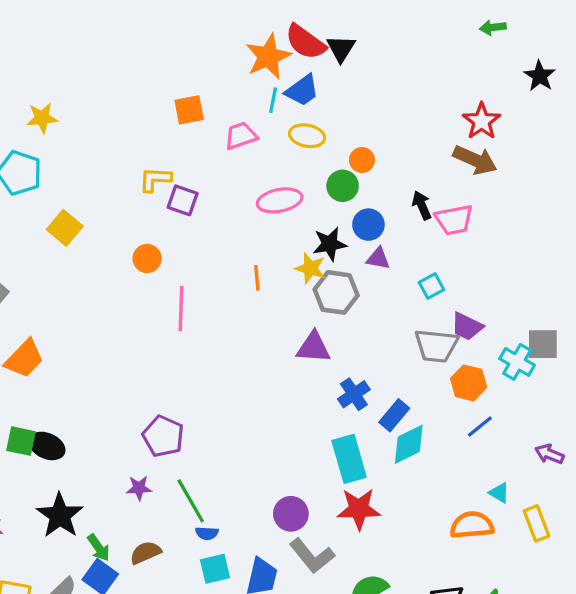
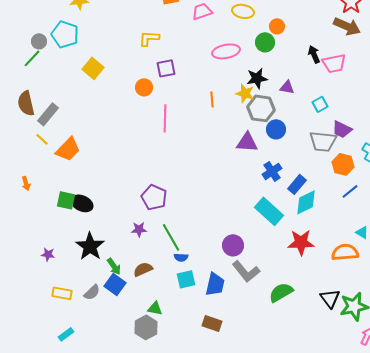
purple square: (183, 200) -> (166, 68), moved, turned -30
blue circle: (368, 225) -> (276, 129), moved
cyan rectangle: (349, 459) -> (269, 211), turned -32
red star: (359, 509) -> (301, 242), moved

